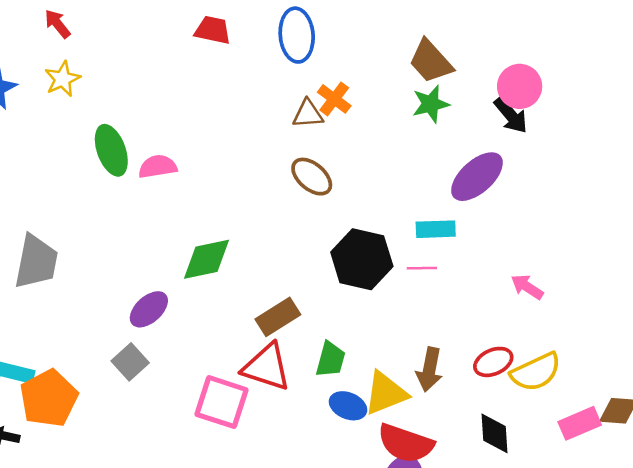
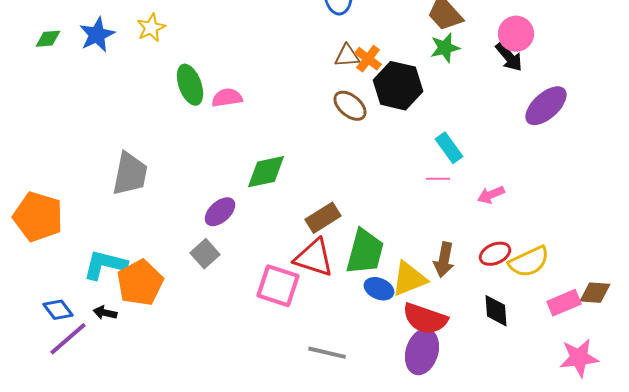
orange cross: (334, 99) -> (368, 59), moved
purple ellipse: (477, 177) -> (546, 106), moved
cyan rectangle: (436, 229) -> (449, 148), turned 56
black hexagon: (362, 259) -> (398, 86), moved
pink arrow: (527, 287) -> (491, 195), moved, turned -56
green trapezoid: (330, 359) -> (365, 252), size x1.6

